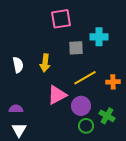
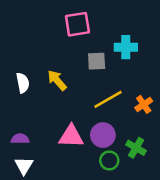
yellow arrow: (45, 63) -> (57, 80), turned 132
orange cross: (113, 82) -> (144, 104), turned -32
pink triangle: (57, 95) -> (71, 136), moved, turned 30

